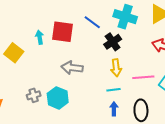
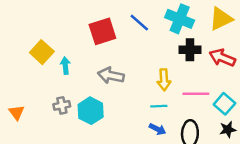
red square: (62, 32) -> (102, 31), turned -30
cyan arrow: (40, 37) -> (65, 66), moved
black cross: (113, 42) -> (190, 50), moved, turned 30
blue arrow: (114, 109) -> (157, 129), turned 112

